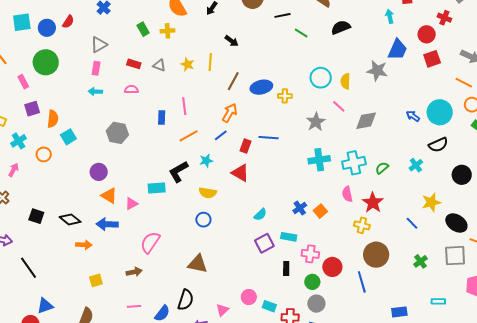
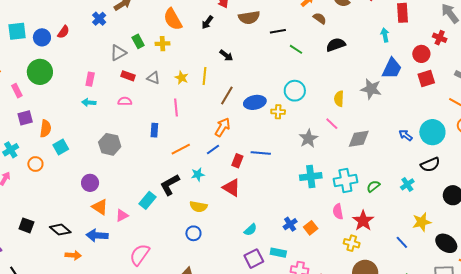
gray triangle: (99, 45) -> (118, 53), moved
cyan circle: (321, 78) -> (295, 91), moved
pink line: (184, 106) -> (176, 107), moved
cyan rectangle: (157, 188) -> (147, 200), turned -48

